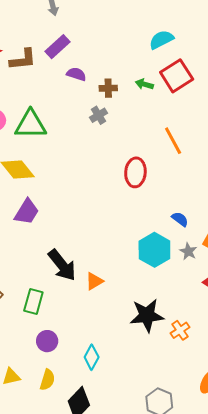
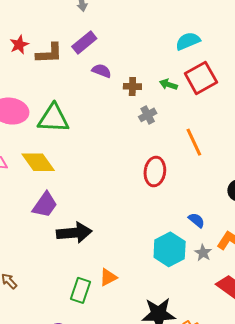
gray cross: (98, 115) -> (148, 115), moved
black arrow: (62, 265) -> (74, 233), moved, turned -60
green rectangle: (33, 302) -> (80, 290), moved

